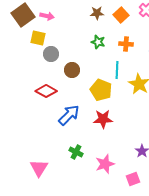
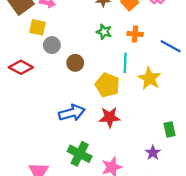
red diamond: (46, 91) -> (21, 67), moved
blue arrow: (69, 115) -> (72, 113), turned 30
green cross: (76, 152) -> (80, 154), size x1.5

